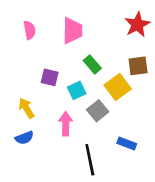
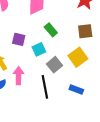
yellow square: (118, 87) -> (78, 57), moved
pink arrow: (66, 124) -> (18, 76), moved
black line: (90, 160) -> (45, 87), moved

